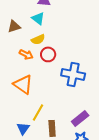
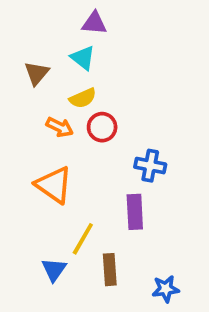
brown triangle: (14, 26) -> (37, 73), turned -32
blue cross: (73, 74) -> (150, 166), size x0.7
purple rectangle: (80, 118) -> (135, 212), moved, turned -54

